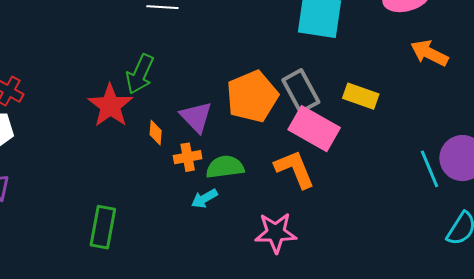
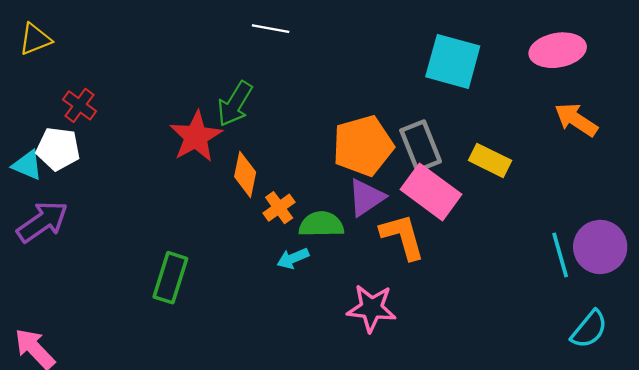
purple triangle: (196, 117) -> (366, 197), moved, turned 33
orange diamond: (156, 133) -> (245, 174), size x1.5
orange cross: (188, 157) -> (279, 208), turned -32

